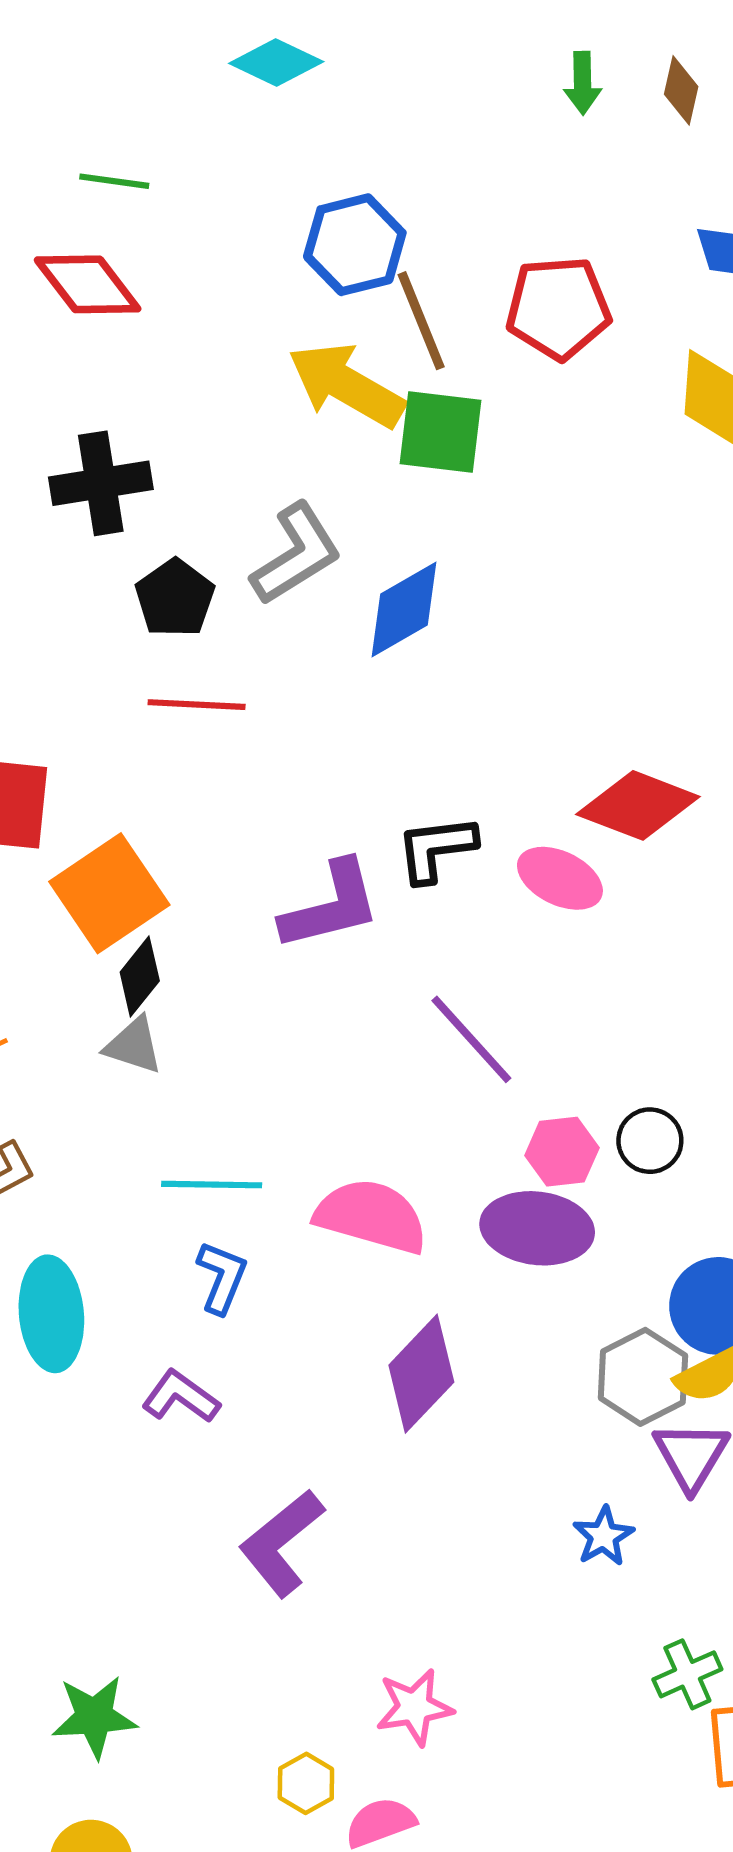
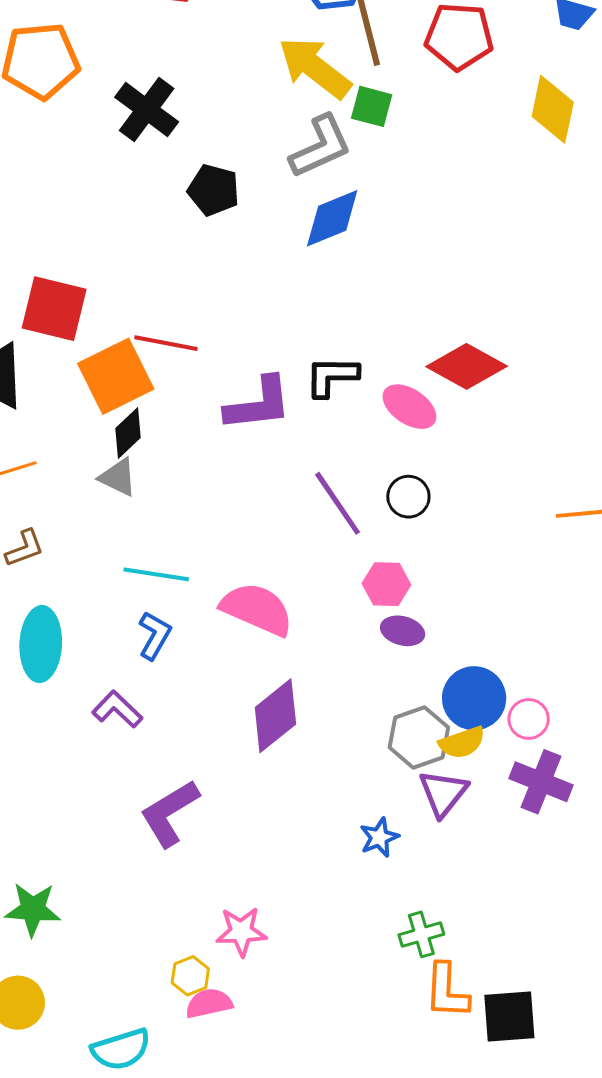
green square: (441, 432) -> (372, 106), size x0.7
black cross: (101, 483) -> (147, 110), turned 38
gray L-shape: (296, 554) -> (321, 147), moved
black pentagon: (175, 598) -> (213, 190), moved, turned -30
red line: (197, 705) -> (166, 343), moved
black circle: (650, 1141) -> (408, 497), moved
purple ellipse: (537, 1228) -> (403, 631), moved, size x0.6
yellow hexagon: (306, 1783) -> (190, 976), moved

